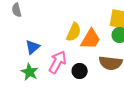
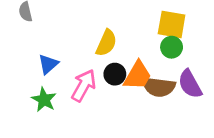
orange trapezoid: (91, 39) -> (138, 76), moved
black circle: (80, 71) -> (115, 74), moved

